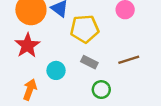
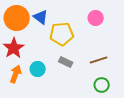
orange arrow: (30, 90) -> (16, 74), moved
green circle: (101, 90) -> (102, 85), moved

